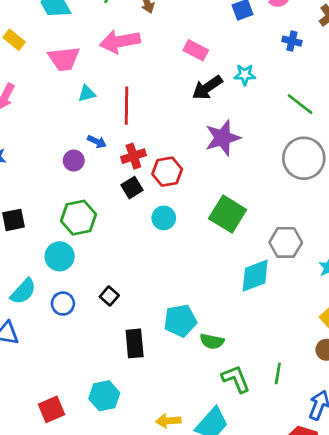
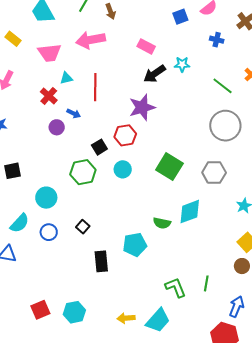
purple star: (223, 138) -> (142, 107), moved
red cross: (133, 156) -> (49, 96), moved, turned -30
green hexagon: (78, 218) -> (83, 172), moved
gray hexagon: (286, 242) -> (214, 172), moved
green semicircle: (212, 341) -> (162, 223), moved
cyan hexagon: (104, 396) -> (74, 312), moved

